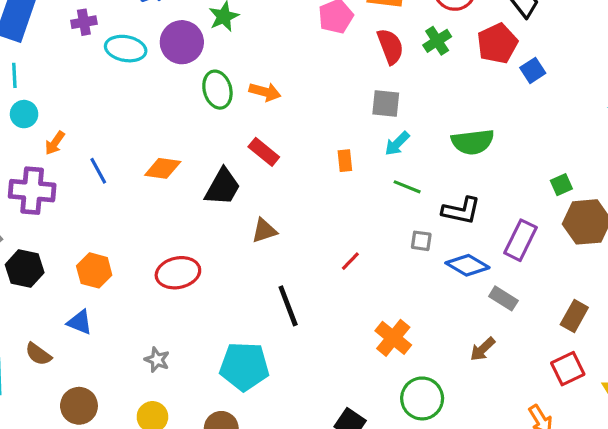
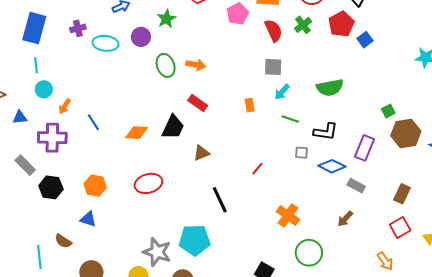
purple circle: (182, 42) -> (141, 37), size x0.7
orange diamond: (163, 168) -> (137, 133), moved
gray star: (157, 360) -> (157, 252), moved, size x1.8

